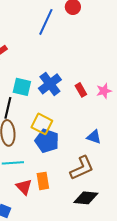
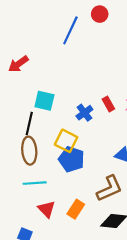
blue cross: (50, 84) -> (84, 113), moved, size x0.7
orange rectangle: (43, 181) -> (76, 209), moved, turned 42

